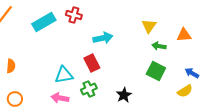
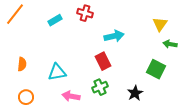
cyan rectangle: (44, 22) -> (55, 20), size x0.6
green square: (156, 71) -> (156, 69), moved
cyan triangle: (64, 75) -> (57, 72), moved

